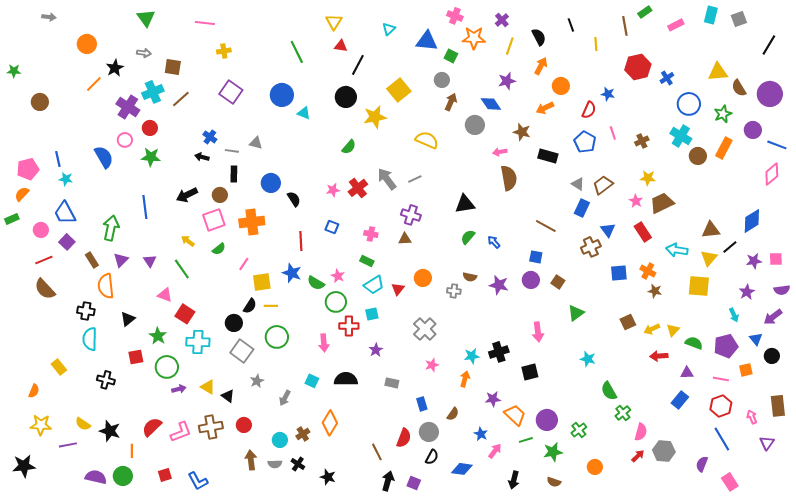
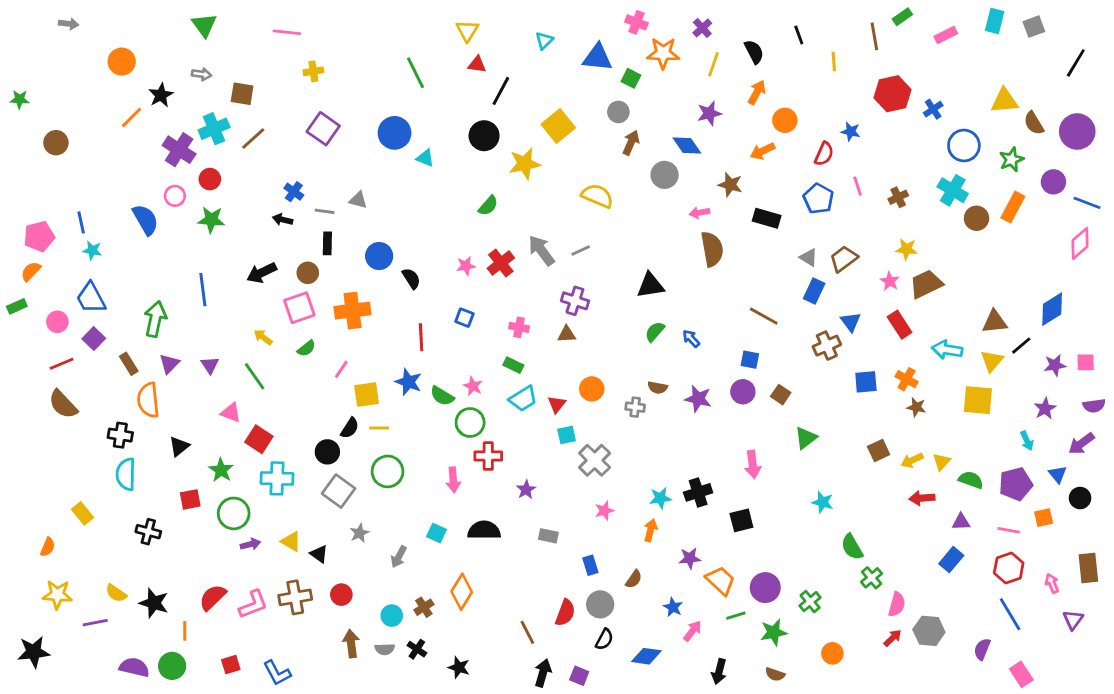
cyan square: (372, 314) -> (567, 435), moved

